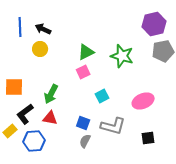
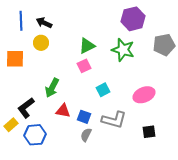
purple hexagon: (154, 24) -> (133, 19), moved
orange square: (14, 87) -> (15, 59), moved
red triangle: (50, 118) -> (63, 111), moved

